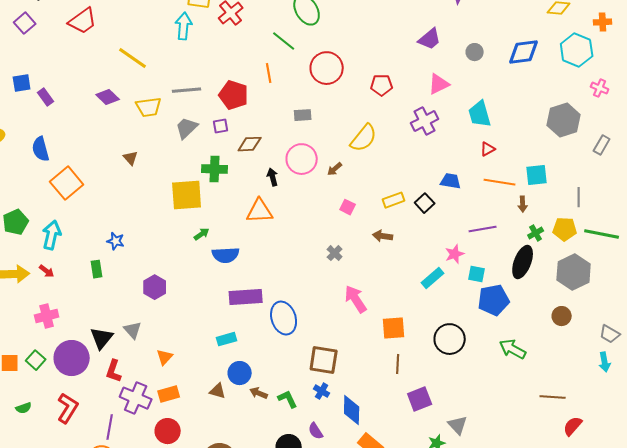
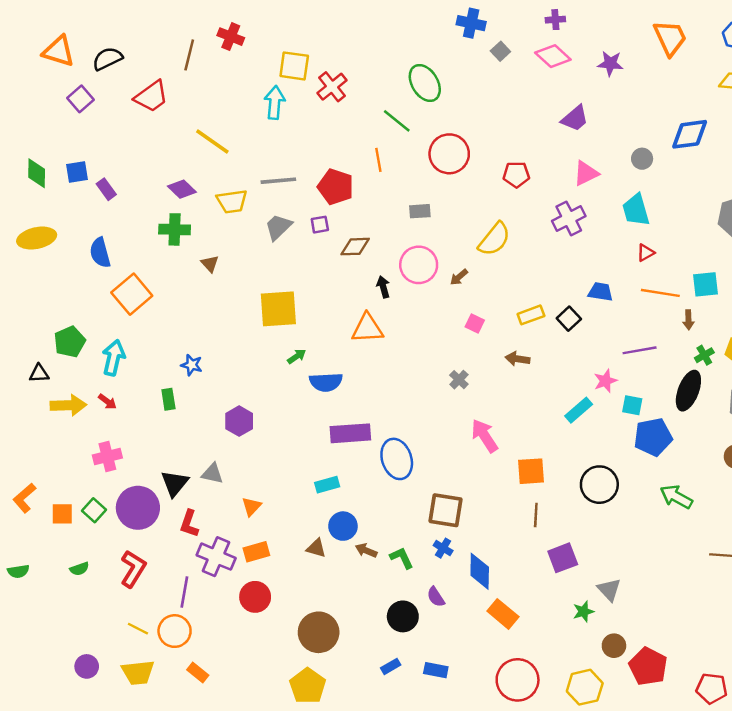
gray circle: (475, 52) -> (642, 159), moved
green cross: (215, 169) -> (175, 229), moved
gray triangle: (133, 330) -> (212, 474), turned -36

